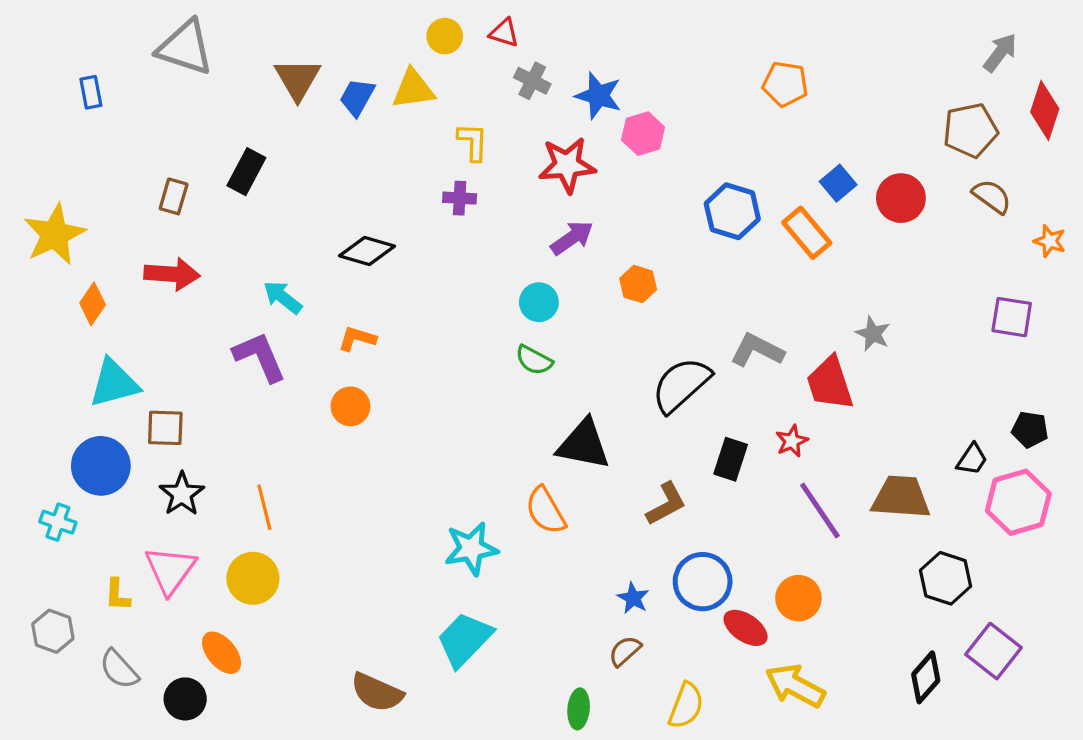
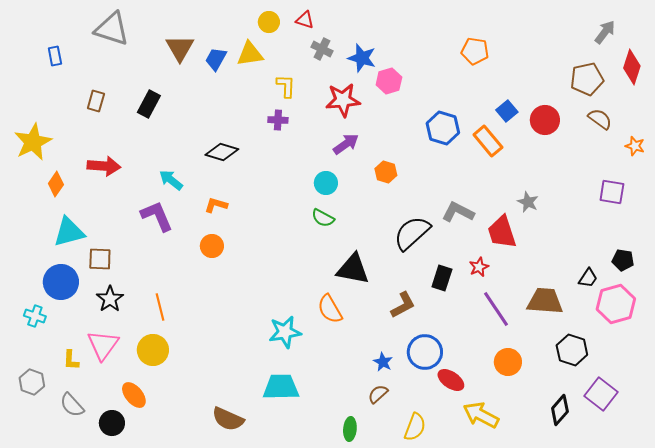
brown rectangle: (174, 196) -> (96, 101), moved
orange circle: (798, 598) -> (508, 362), moved
cyan trapezoid: (465, 639) -> (281, 387), turned 45

